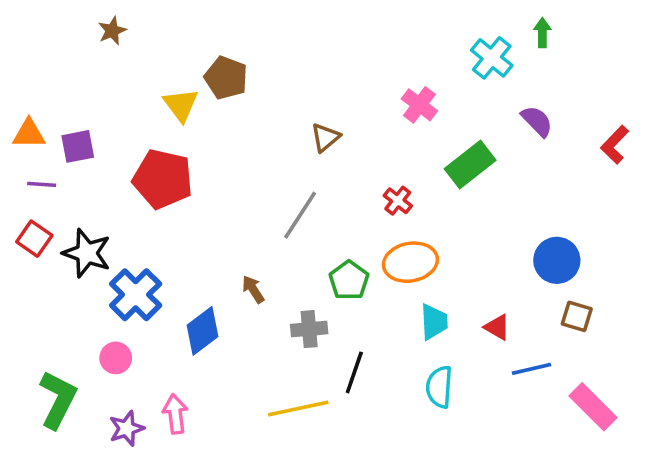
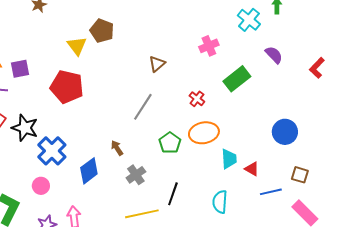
pink cross: (419, 105) -> (209, 46), turned 30
brown square: (577, 316) -> (300, 175), moved
cyan trapezoid: (434, 322) -> (229, 159), moved
gray cross: (309, 329) -> (136, 175), moved, turned -30

